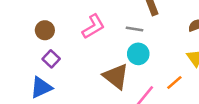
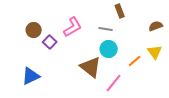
purple square: (51, 59) -> (50, 42), moved
orange line: (174, 83) -> (135, 61), moved

